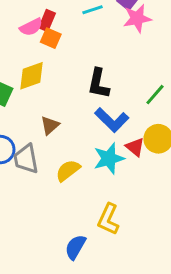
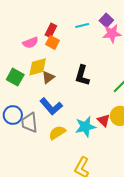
pink semicircle: (31, 27) -> (30, 43), moved
blue L-shape: (112, 120) -> (51, 106), moved
brown triangle: (50, 125) -> (48, 77), moved

